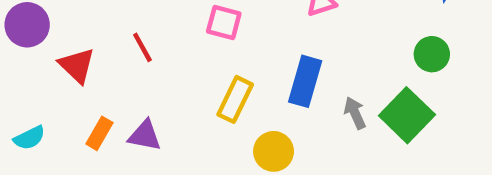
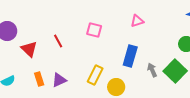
yellow rectangle: (235, 99) -> (95, 75), moved
orange rectangle: (99, 133) -> (39, 79), turned -48
purple triangle: (145, 136) -> (59, 80), turned -35

